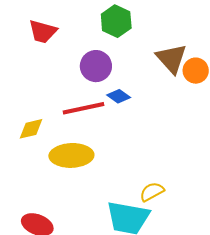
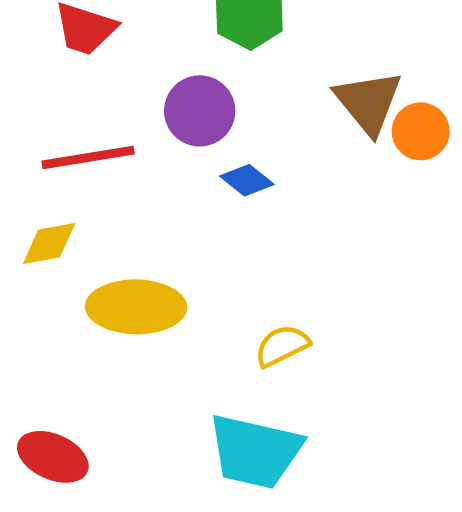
red line: (83, 108) -> (88, 157), moved
yellow semicircle: (152, 192) -> (282, 346), moved

